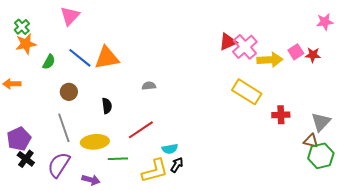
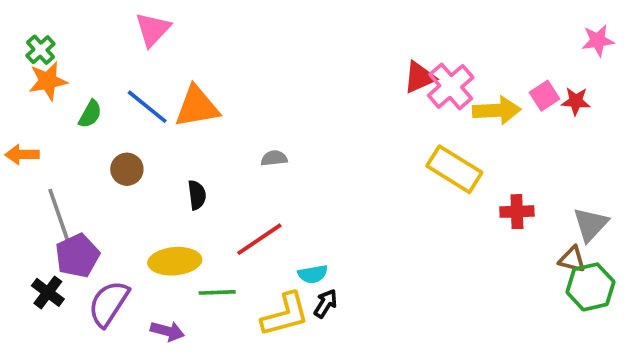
pink triangle: (70, 16) -> (153, 29), moved
gray line: (64, 128) -> (59, 215), moved
purple pentagon: (19, 139) -> (77, 256), moved

